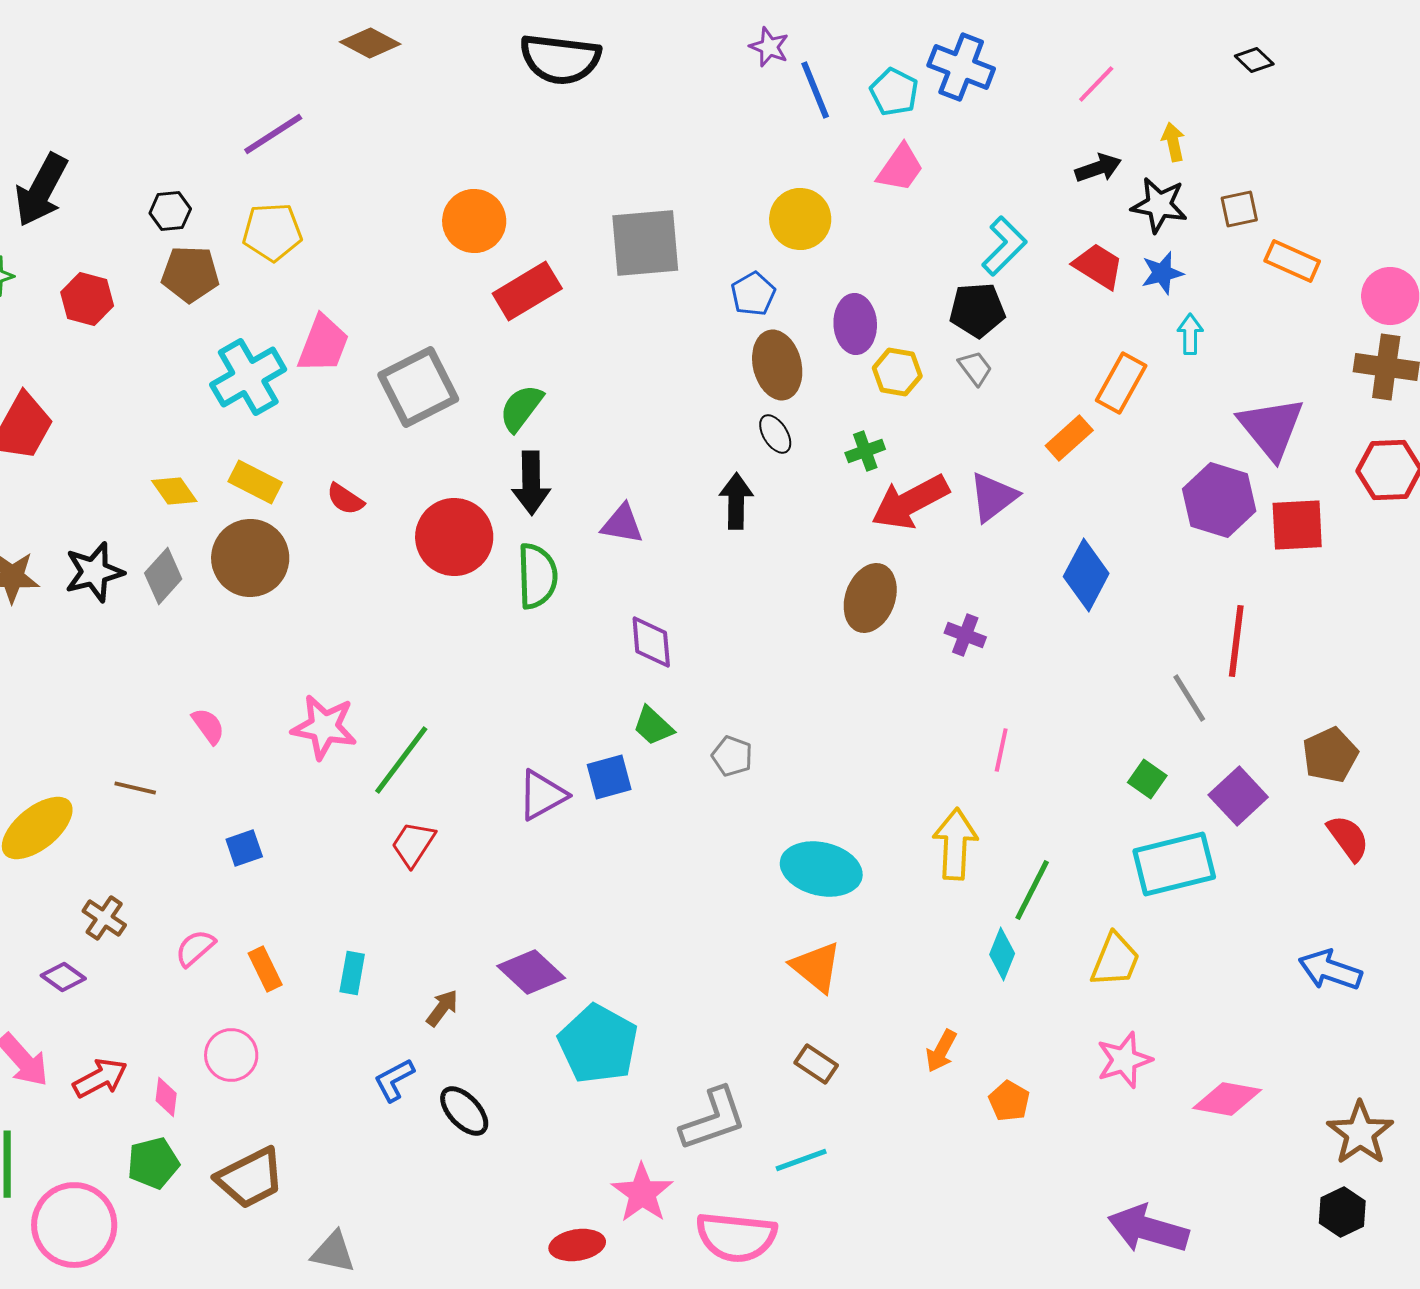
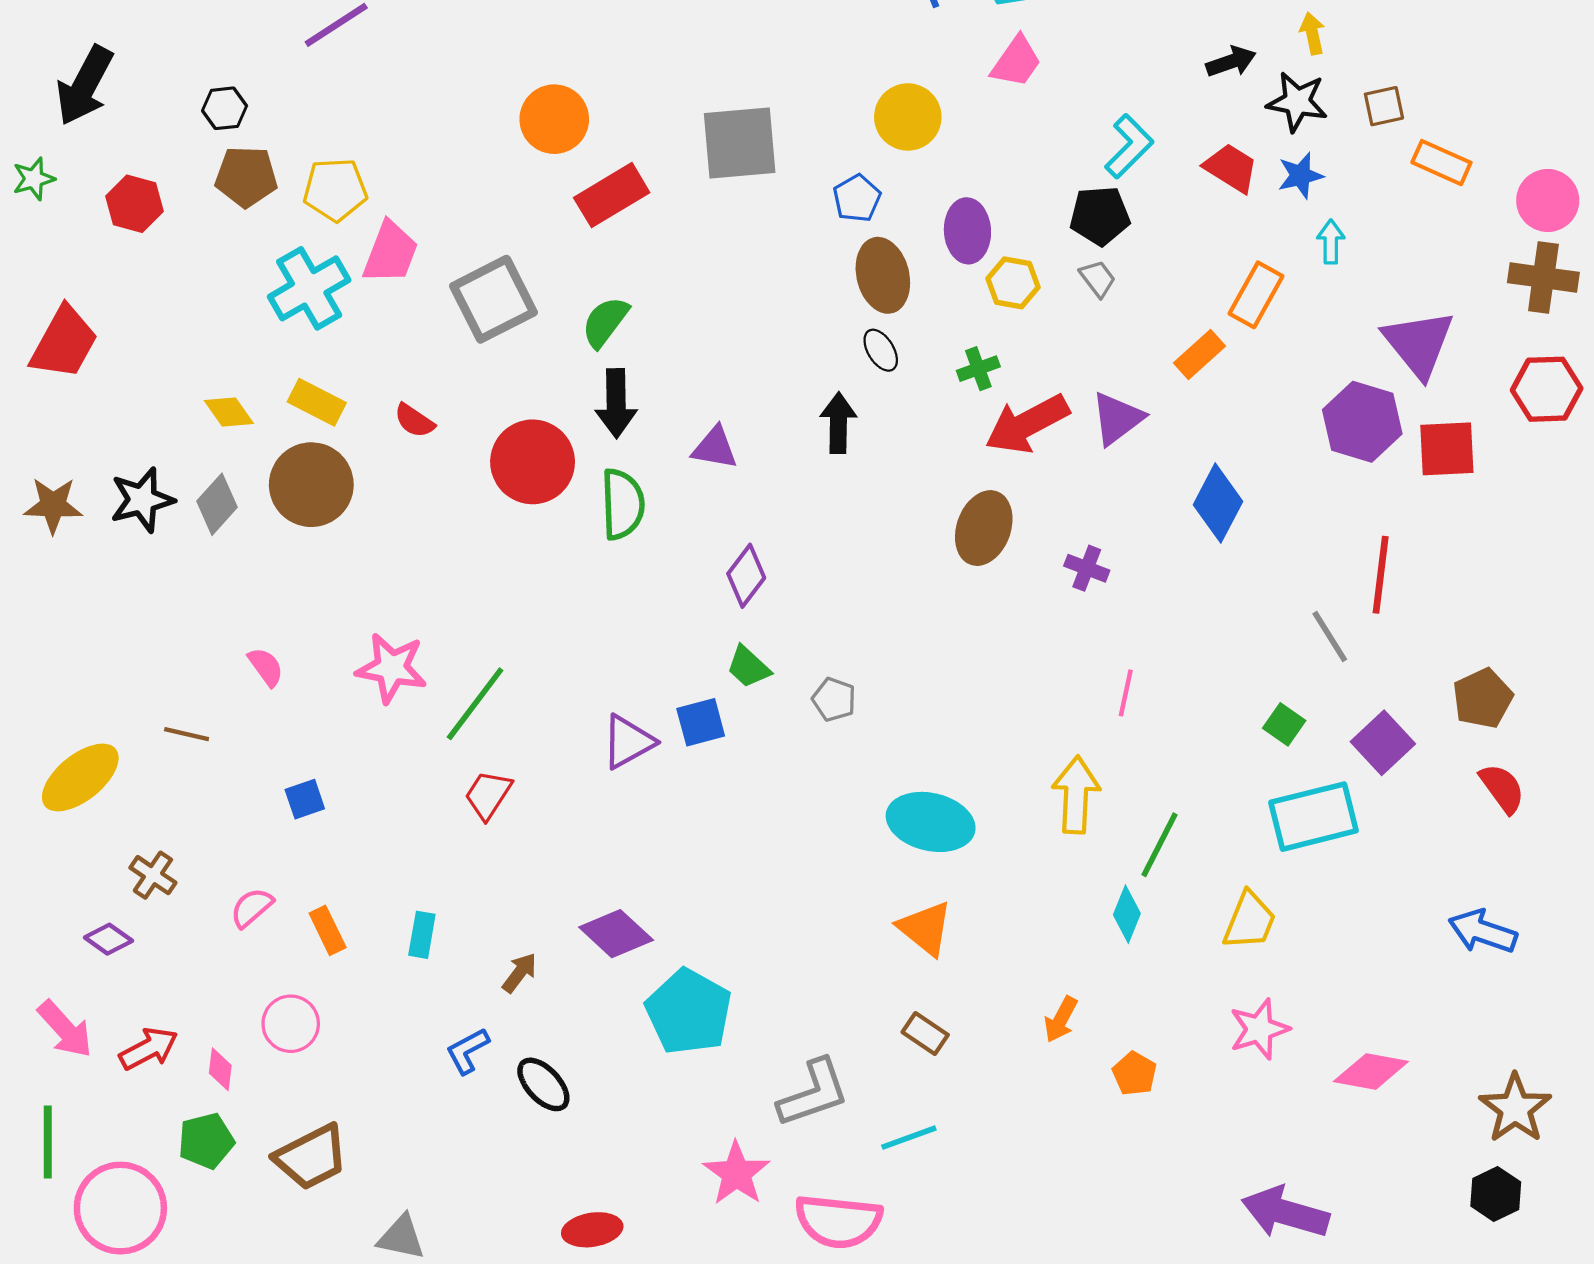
yellow pentagon: (272, 232) -> (335, 190), moved
purple diamond: (651, 642) -> (746, 576), turned 42
red ellipse: (577, 1245) -> (592, 1230), moved

